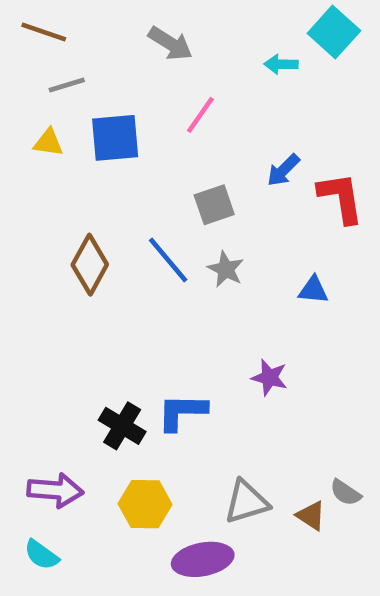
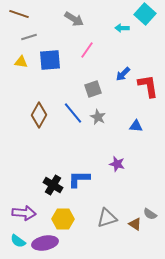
purple ellipse: (203, 559) -> (45, 243), moved

